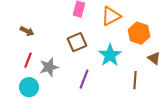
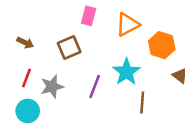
brown square: (77, 42) -> (69, 48), moved
purple line: (84, 79) -> (95, 87), moved
brown line: (135, 80) -> (142, 102), moved

